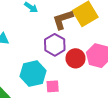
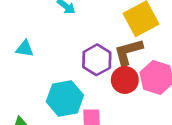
brown L-shape: (63, 20) -> (128, 52), moved

